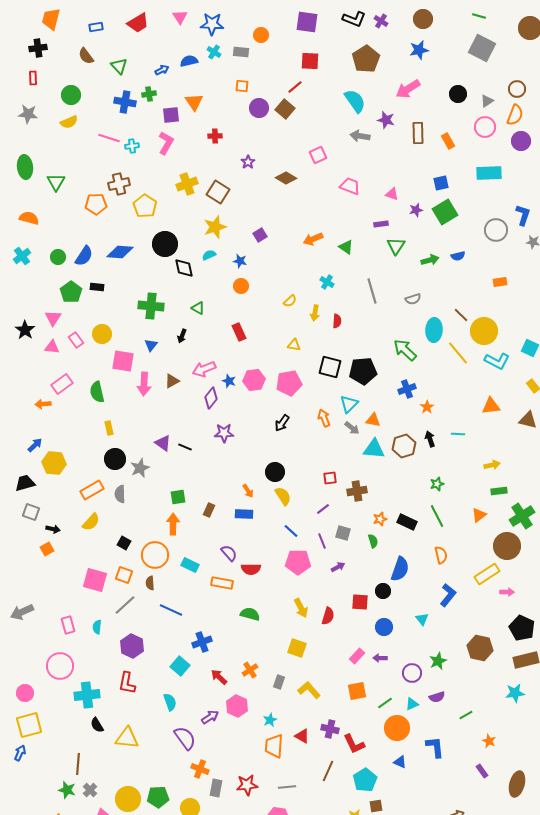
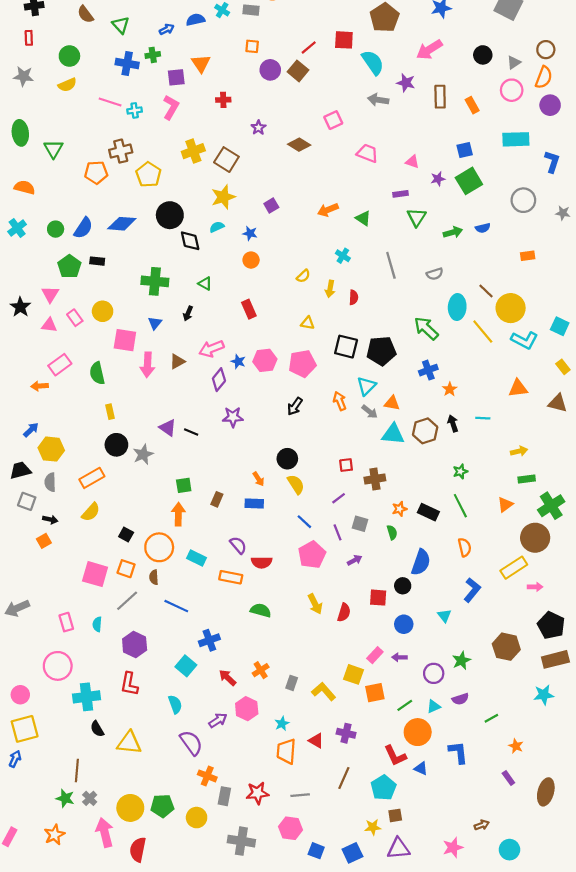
red square: (310, 61) -> (344, 40), moved
blue L-shape: (523, 215) -> (552, 162), moved
gray semicircle: (120, 494) -> (50, 482), moved
pink pentagon: (298, 562) -> (312, 555), turned -30
yellow square: (297, 648) -> (354, 674), moved
red L-shape: (354, 744) -> (395, 756), moved

